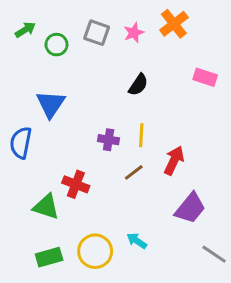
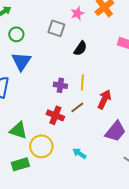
gray square: (97, 33) -> (56, 28), moved
green circle: (56, 45) -> (16, 34), moved
red cross: (76, 184) -> (55, 115), moved
yellow circle: (95, 251) -> (41, 146), moved

